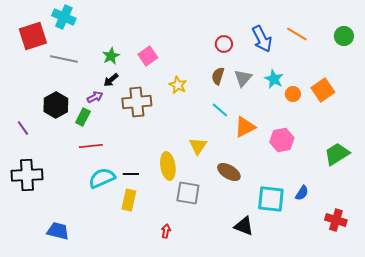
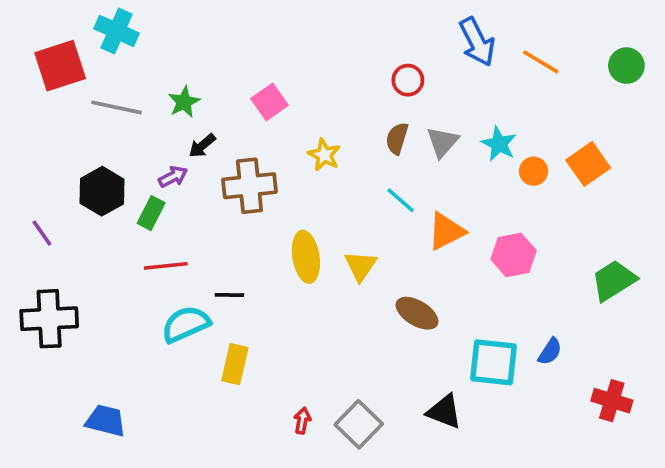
blue arrow: (262, 39) -> (477, 42), moved
green star: (111, 56) -> (184, 102), moved
yellow ellipse: (168, 166) -> (306, 257), moved
black line: (131, 174) -> (229, 295), moved
gray square: (188, 193) -> (359, 424), moved, turned 35

